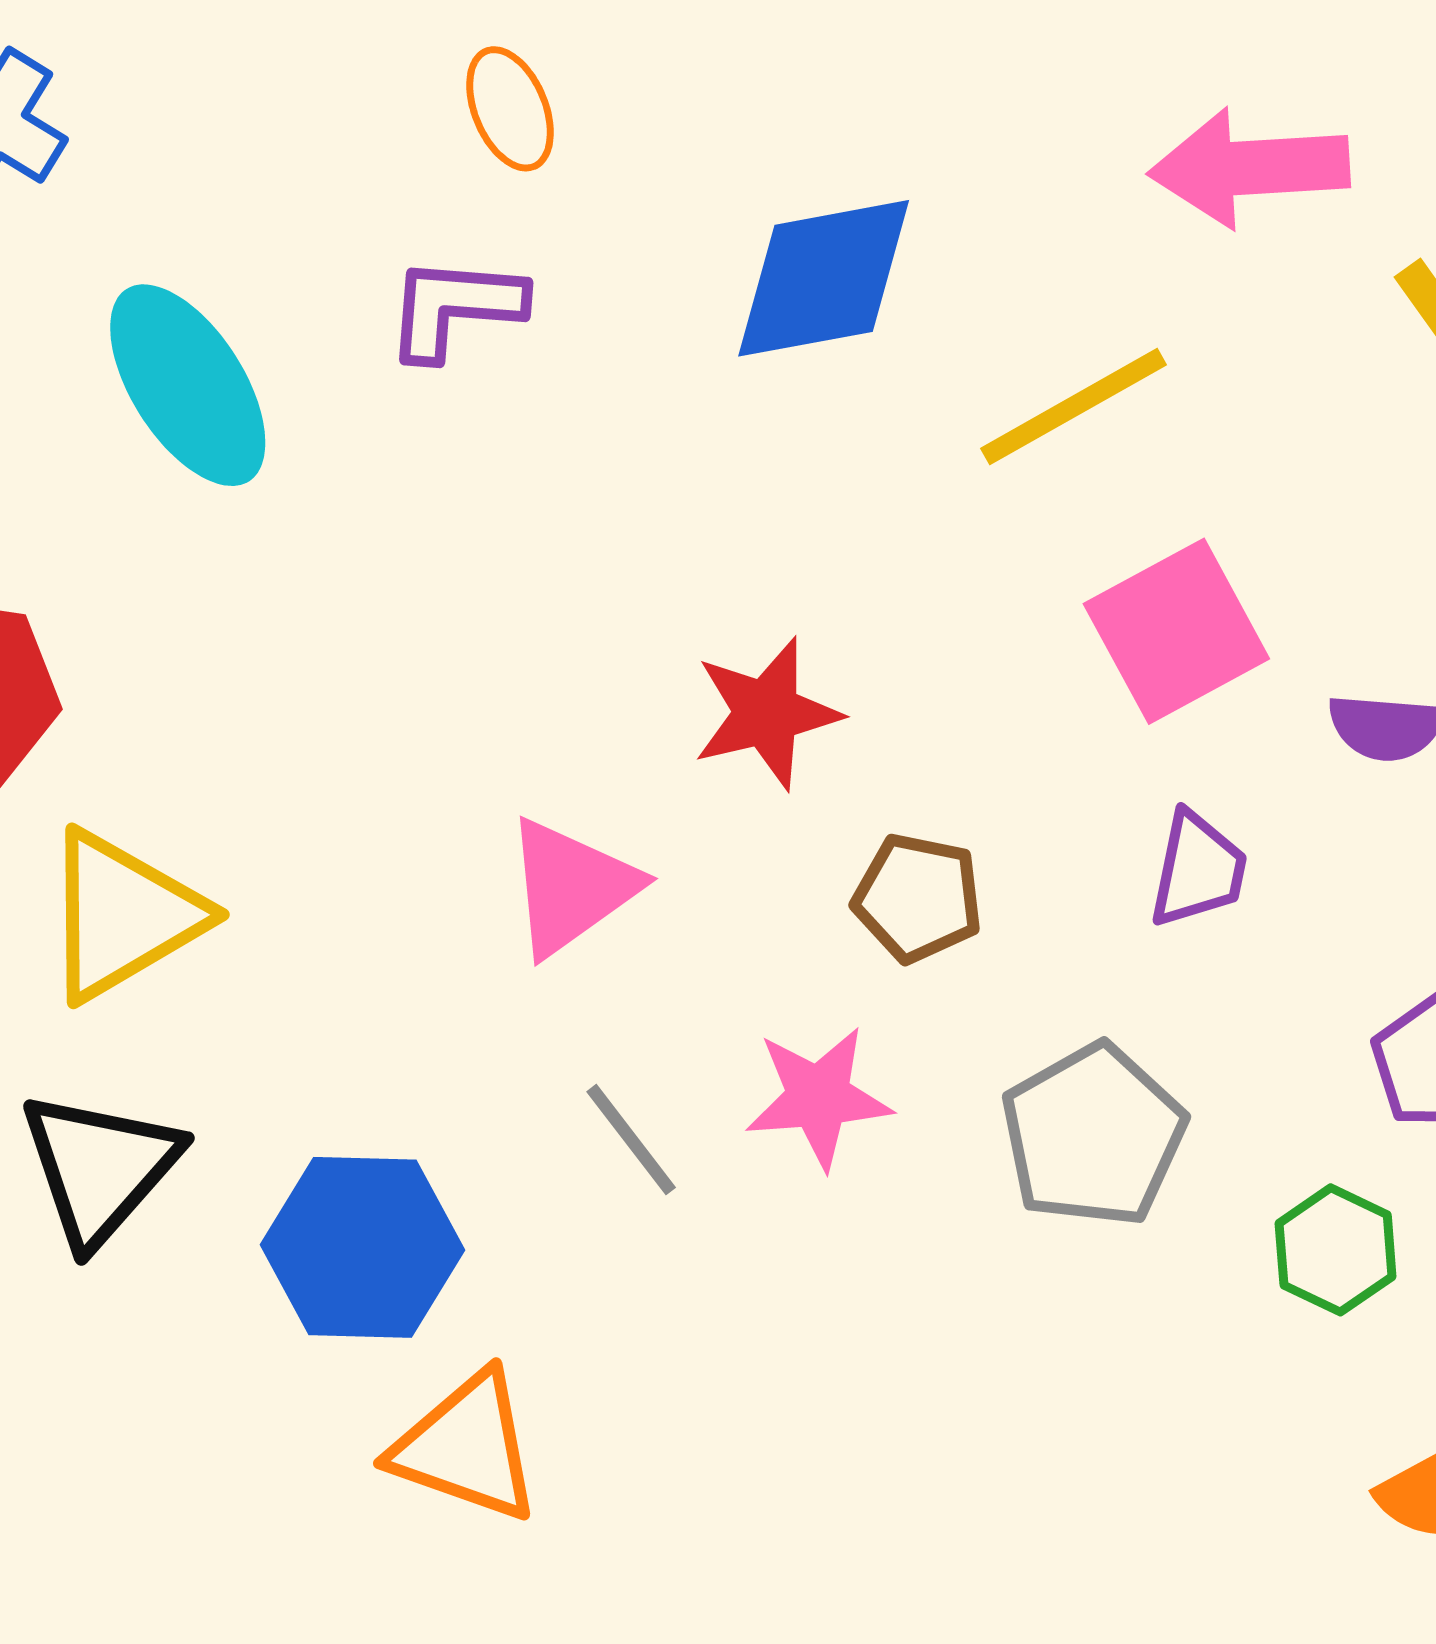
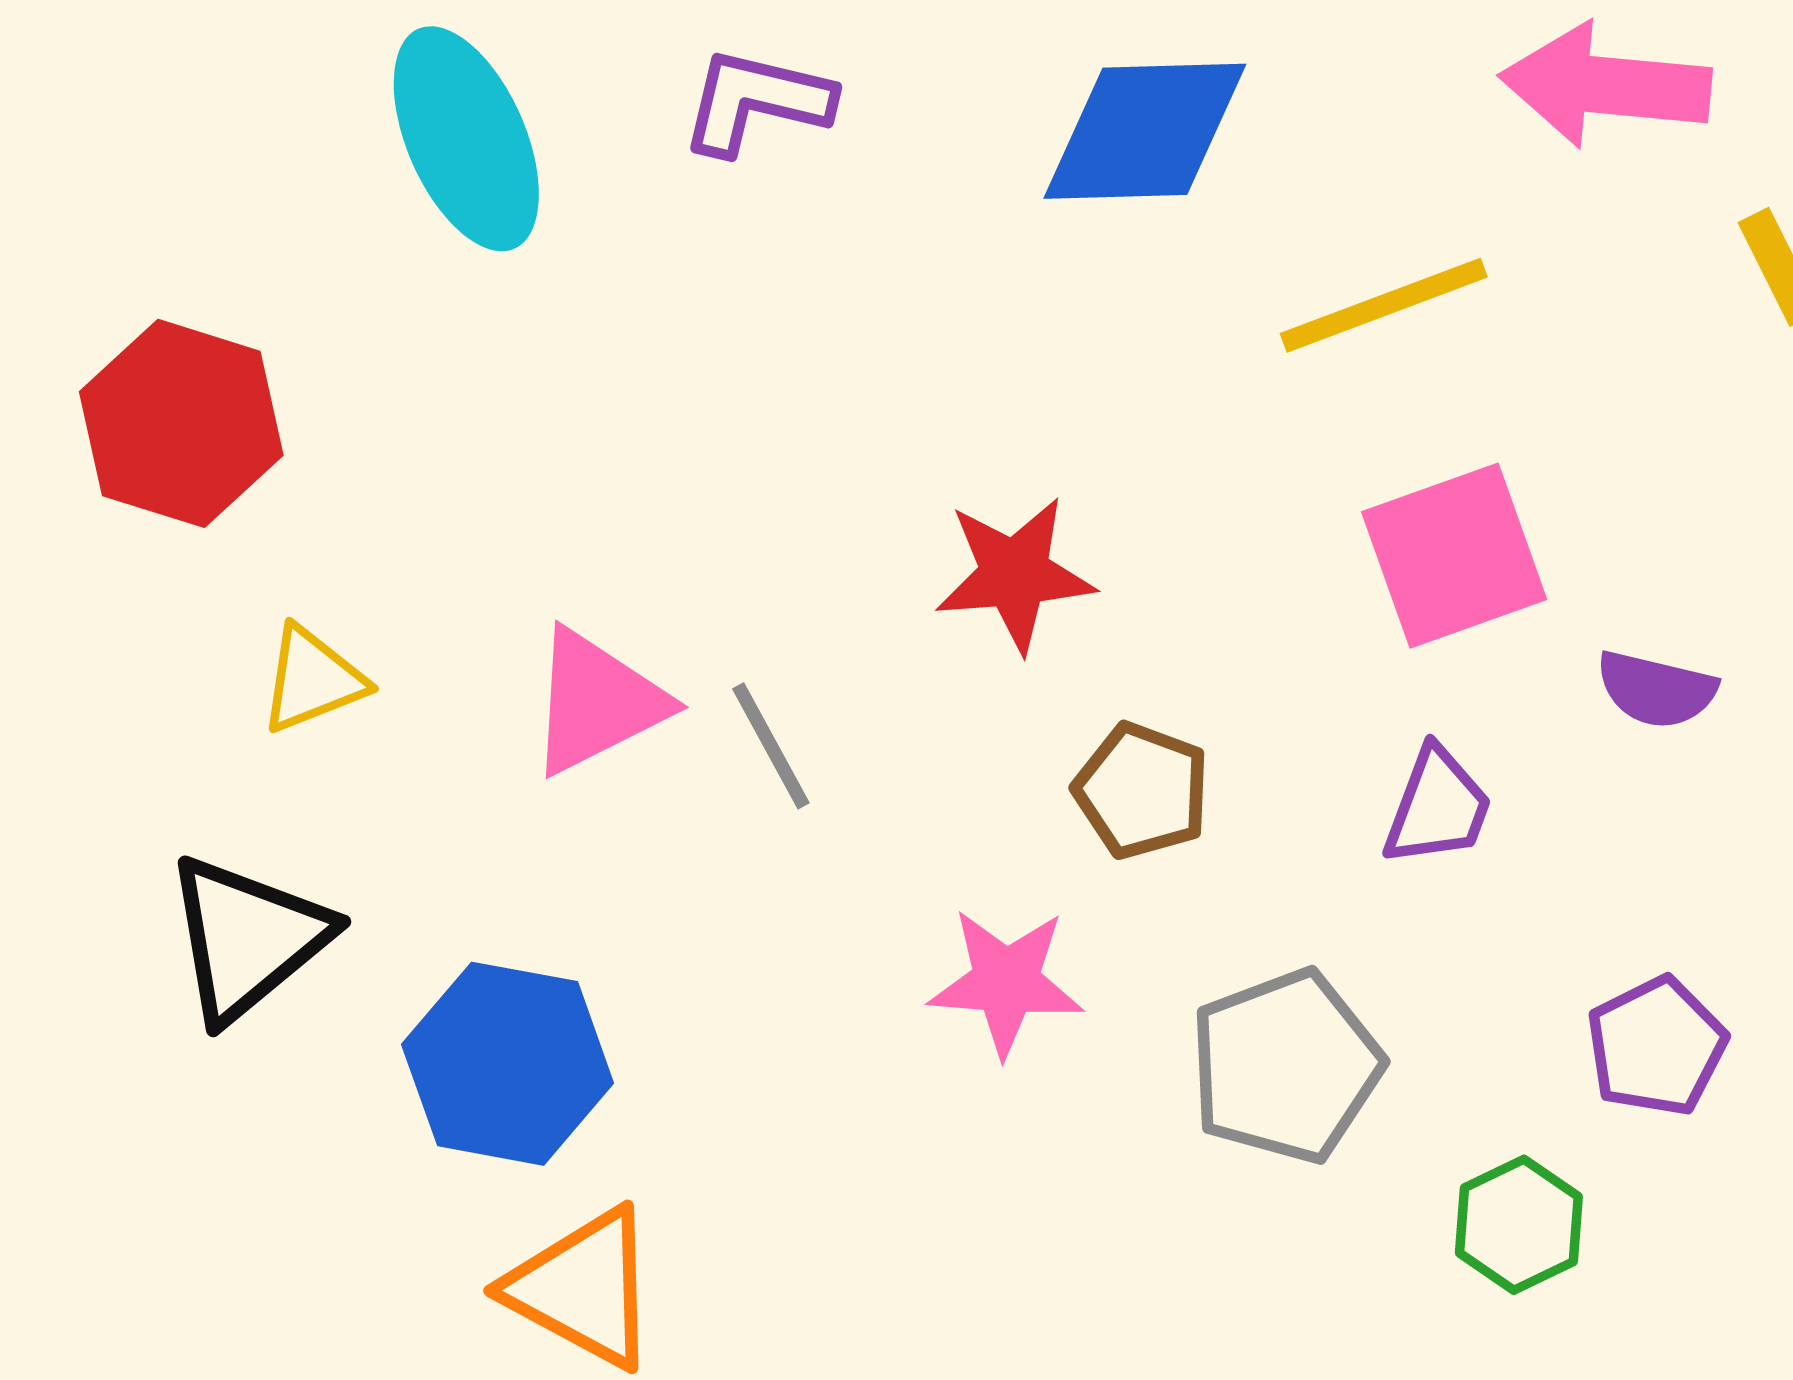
pink triangle: (571, 887) -> (597, 702), moved
yellow triangle: (123, 916) -> (312, 680), size x0.6
gray line: (631, 1140) -> (771, 746), moved

